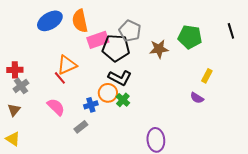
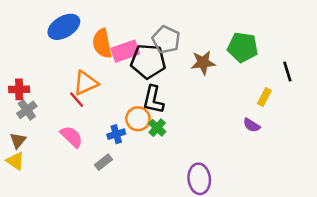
orange semicircle: (80, 21) -> (102, 43), moved
black line: (231, 31) -> (287, 72), moved
black L-shape: (120, 78) -> (153, 100), turned 75
yellow triangle: (13, 139) -> (15, 161), moved

